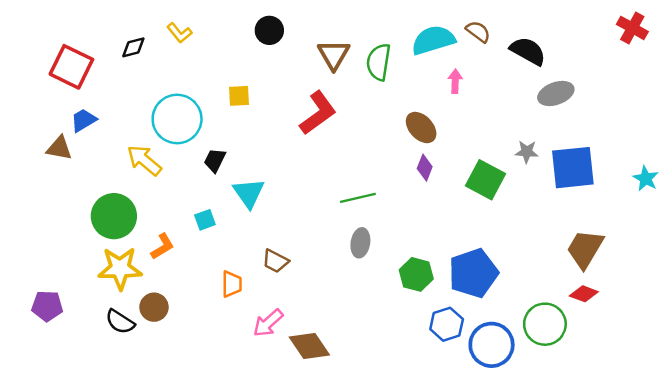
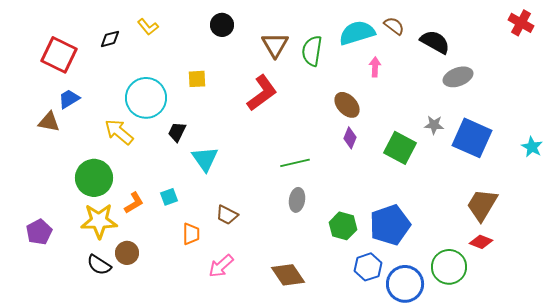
blue square: (573, 168) -> (472, 138), turned 30
cyan square: (205, 220) -> (169, 197), moved
purple pentagon: (47, 306) -> (39, 232), moved, turned -30
brown diamond: (309, 346) -> (288, 275), moved

